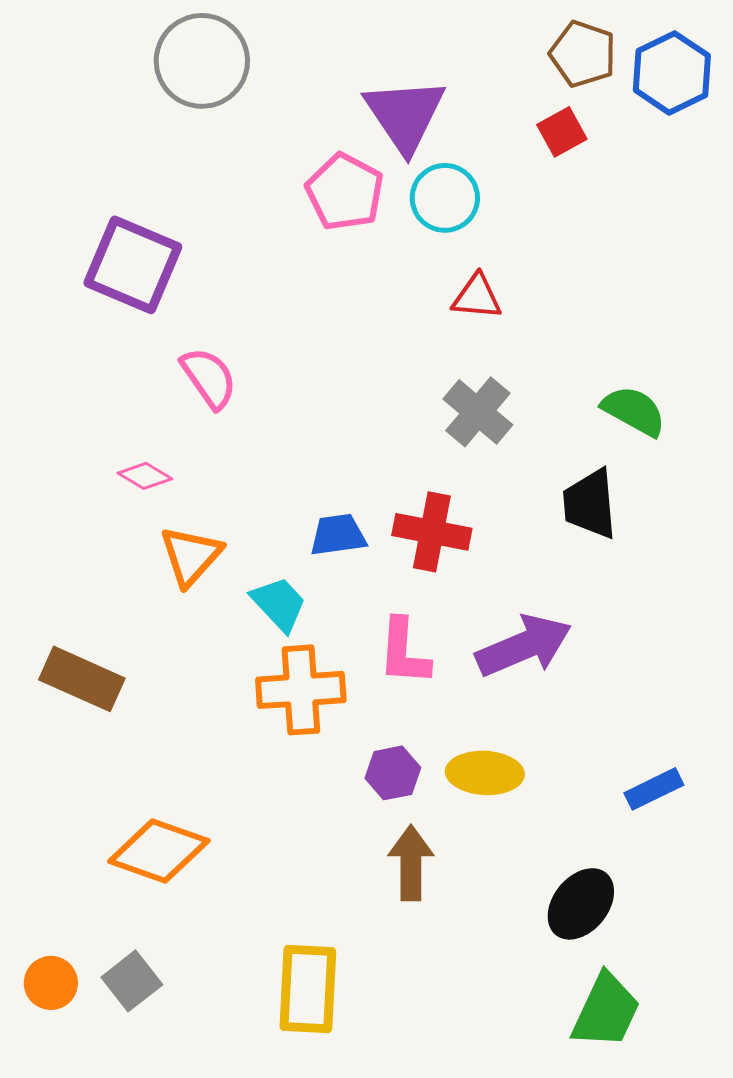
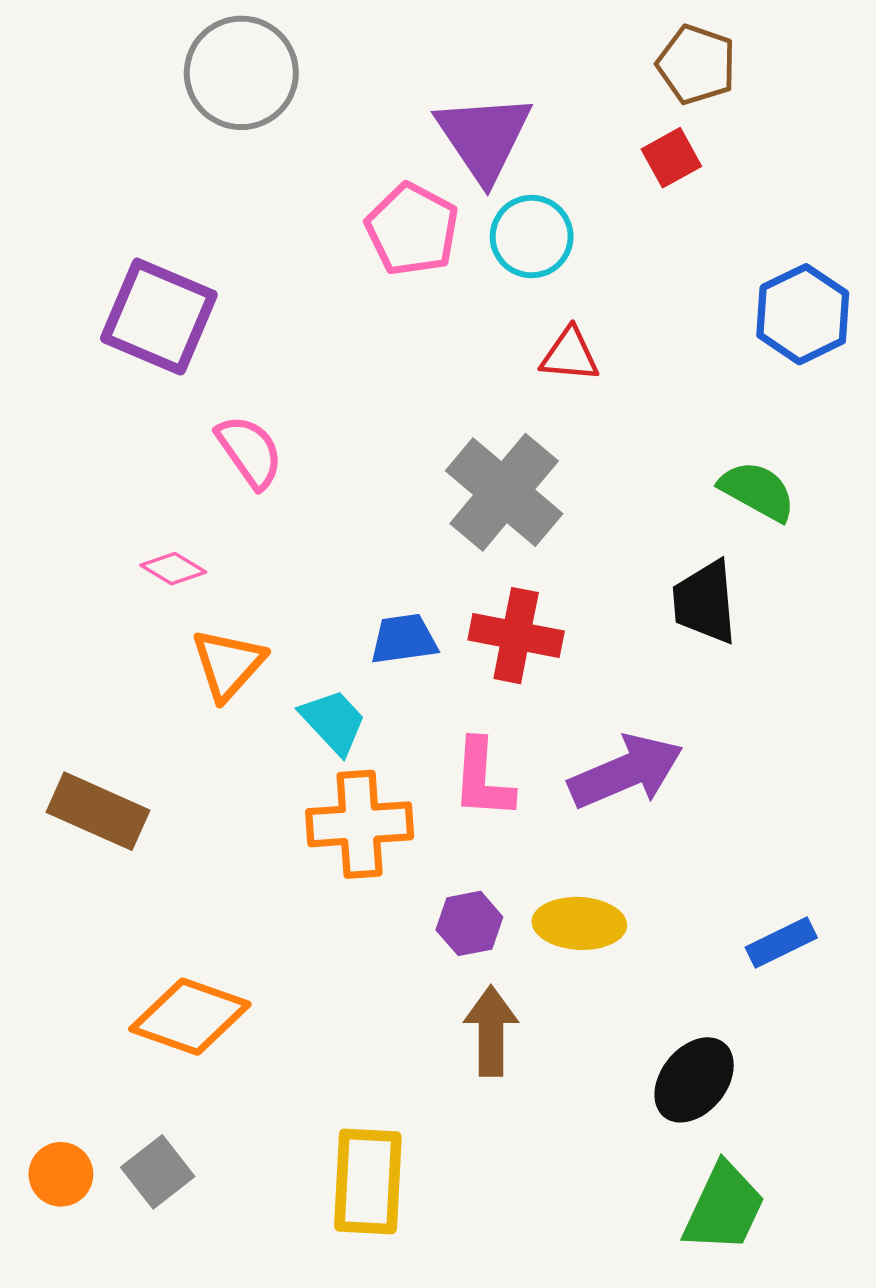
blue hexagon: (672, 73) -> (803, 314), moved
gray cross: (478, 412) -> (504, 492), moved, size x1.4

